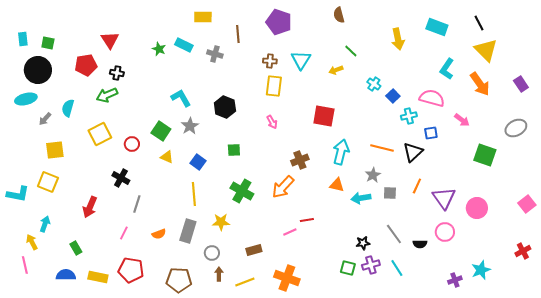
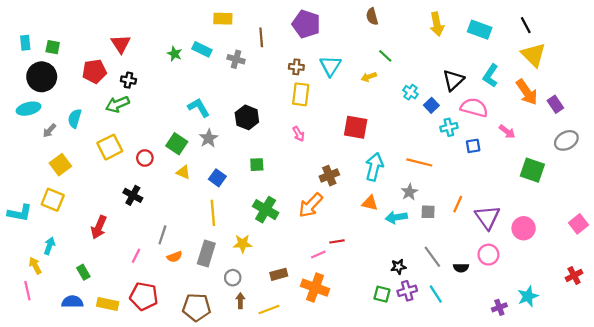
yellow arrow: (398, 39) -> (437, 24), moved
purple rectangle: (521, 84) -> (555, 104), moved
yellow square: (55, 150) -> (60, 165), turned -30
black triangle: (413, 152) -> (453, 80), moved
gray line: (137, 204) -> (162, 235), moved
orange cross: (287, 278) -> (315, 288), moved

